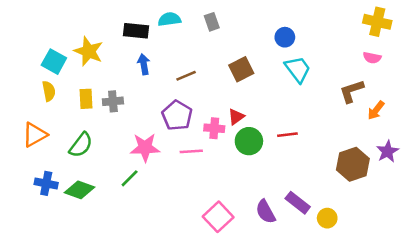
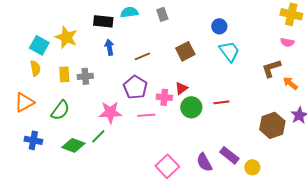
orange arrow: (376, 110) -> (290, 83), turned 91
green diamond: (80, 190) -> (73, 145), moved

